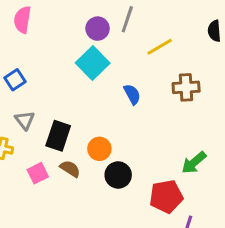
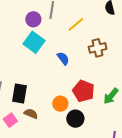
orange circle: (99, 149) -> (60, 104), moved
black circle: (118, 175) -> (75, 119), moved
red pentagon: (166, 196) -> (83, 91), moved, turned -30

